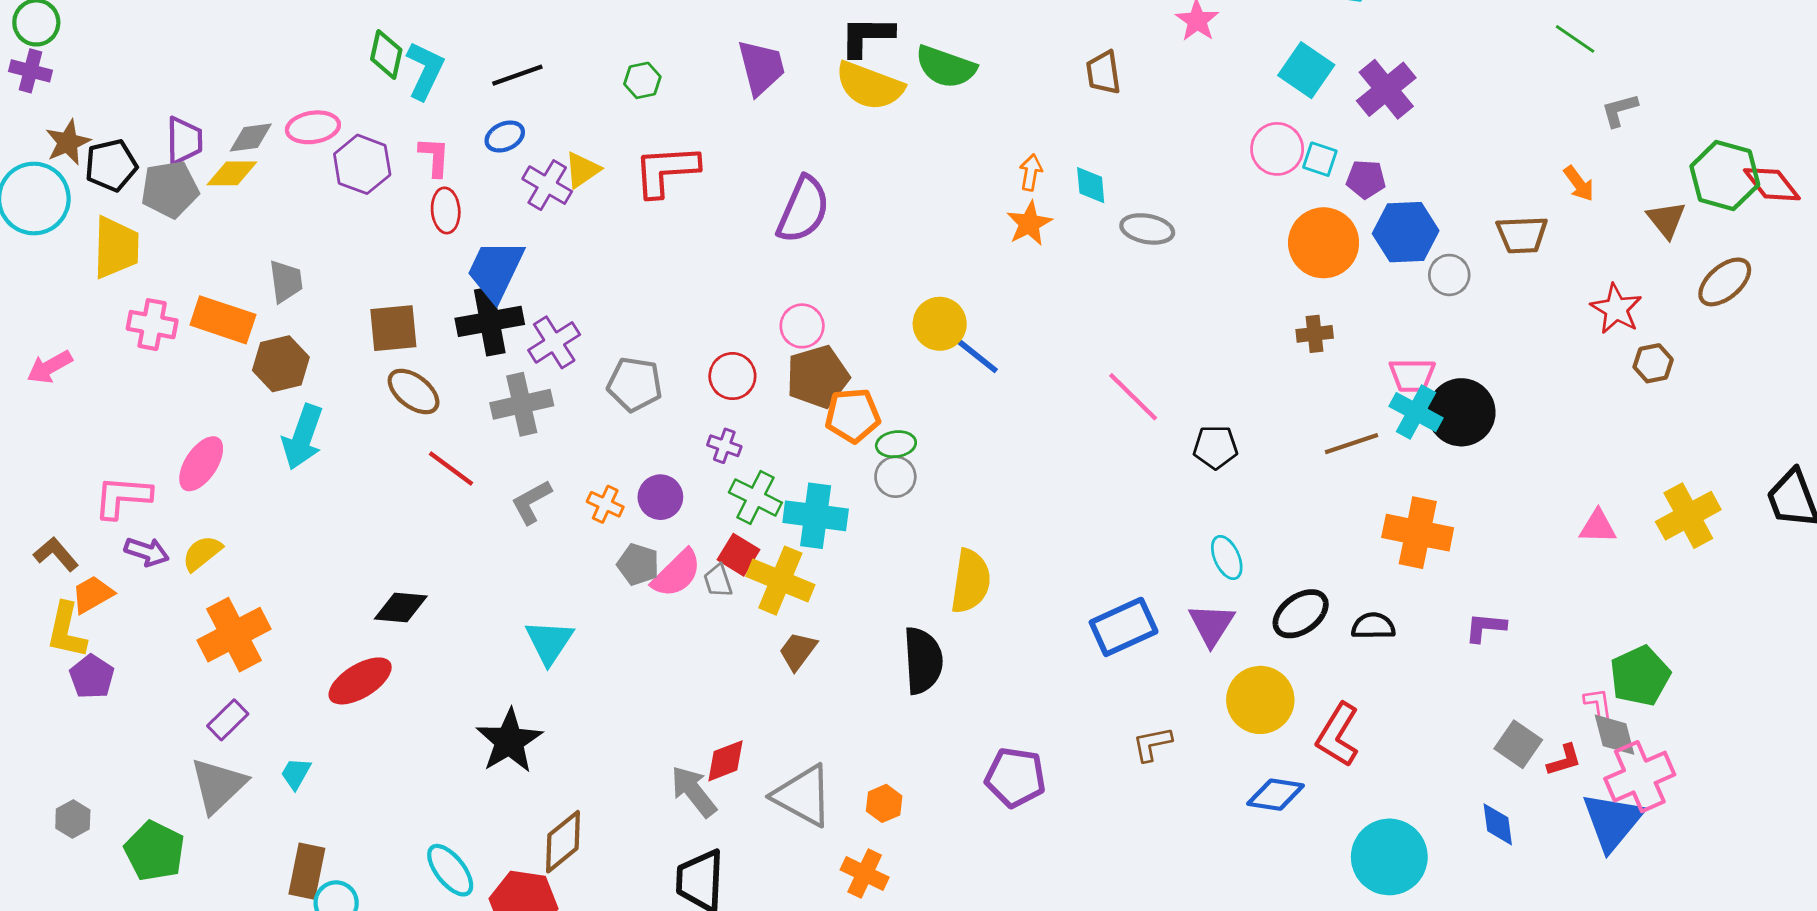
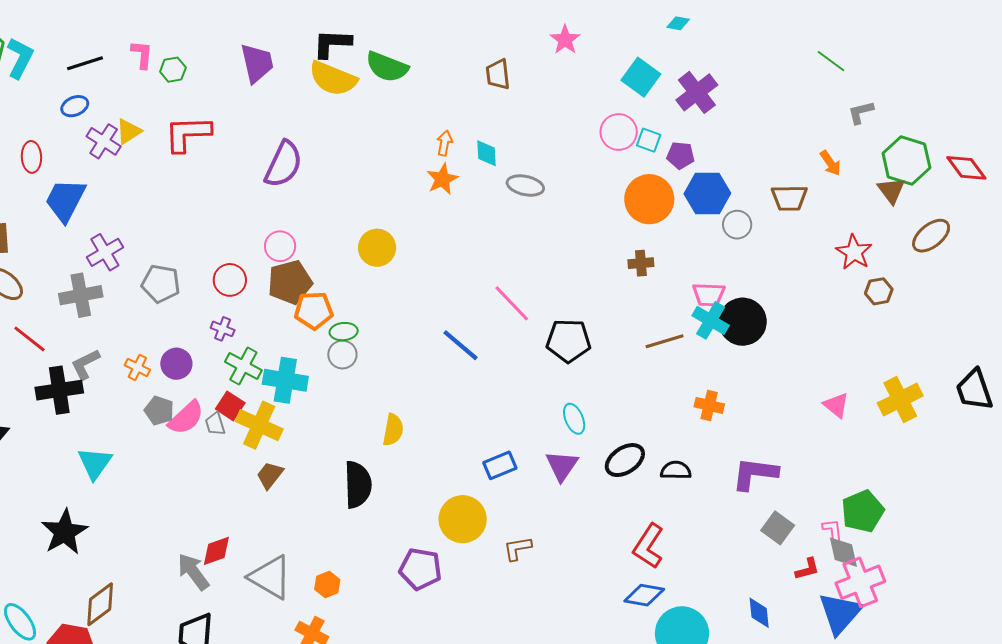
pink L-shape: (434, 157) -> (142, 54), moved
green hexagon: (1725, 176) -> (906, 161), moved
black cross: (490, 321) -> (59, 390), moved
blue line: (973, 353) -> (460, 345), moved
black pentagon: (1215, 447) -> (569, 341), size x1.4
pink triangle: (1598, 527) -> (836, 405), turned 36
orange cross: (1418, 533) -> (709, 405), size x0.6
yellow semicircle: (971, 581) -> (393, 430), size x0.7
blue rectangle: (1124, 627) -> (500, 465), size x0.7
purple L-shape: (1485, 627) -> (755, 474), size x1.6
yellow circle: (1260, 700) -> (463, 519), moved
gray square: (1518, 744) -> (778, 528), moved
blue diamond: (1276, 795) -> (644, 595), moved

